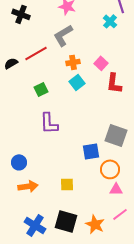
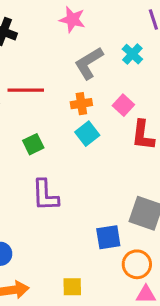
cyan cross: (110, 21) -> (132, 54), moved
gray L-shape: (63, 35) -> (89, 63), moved
red line: (36, 53) -> (26, 90), turned 30

